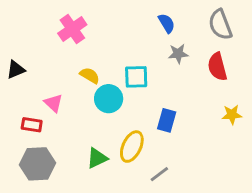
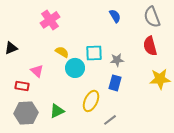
gray star: (178, 54) -> (117, 60), moved
yellow star: (232, 115) -> (160, 79), size x1.5
green triangle: (97, 158) -> (57, 111), moved

